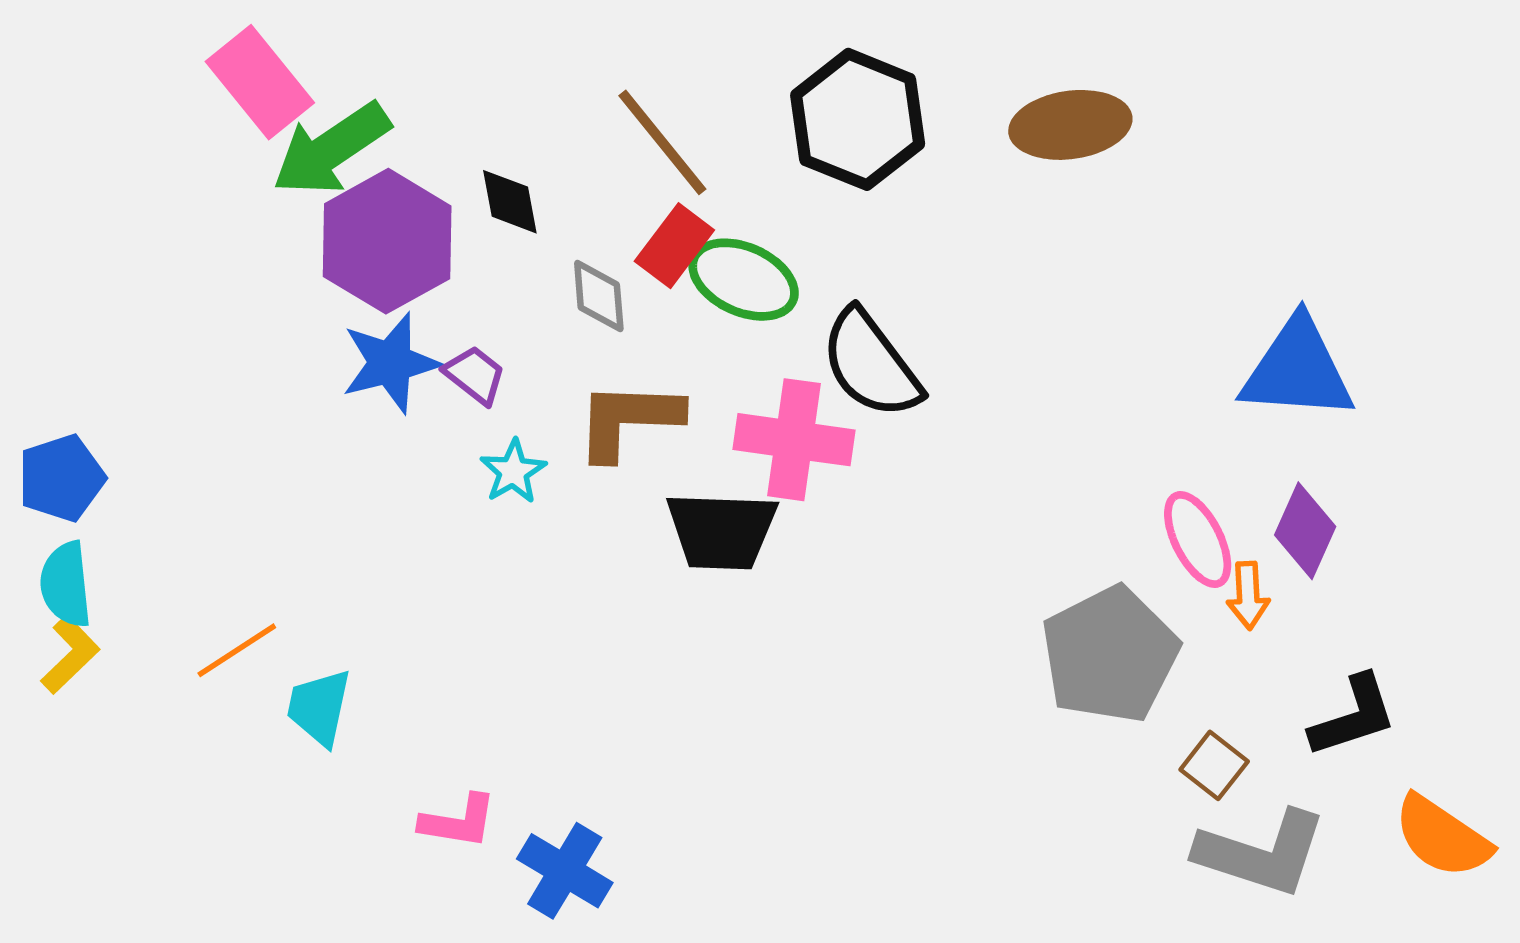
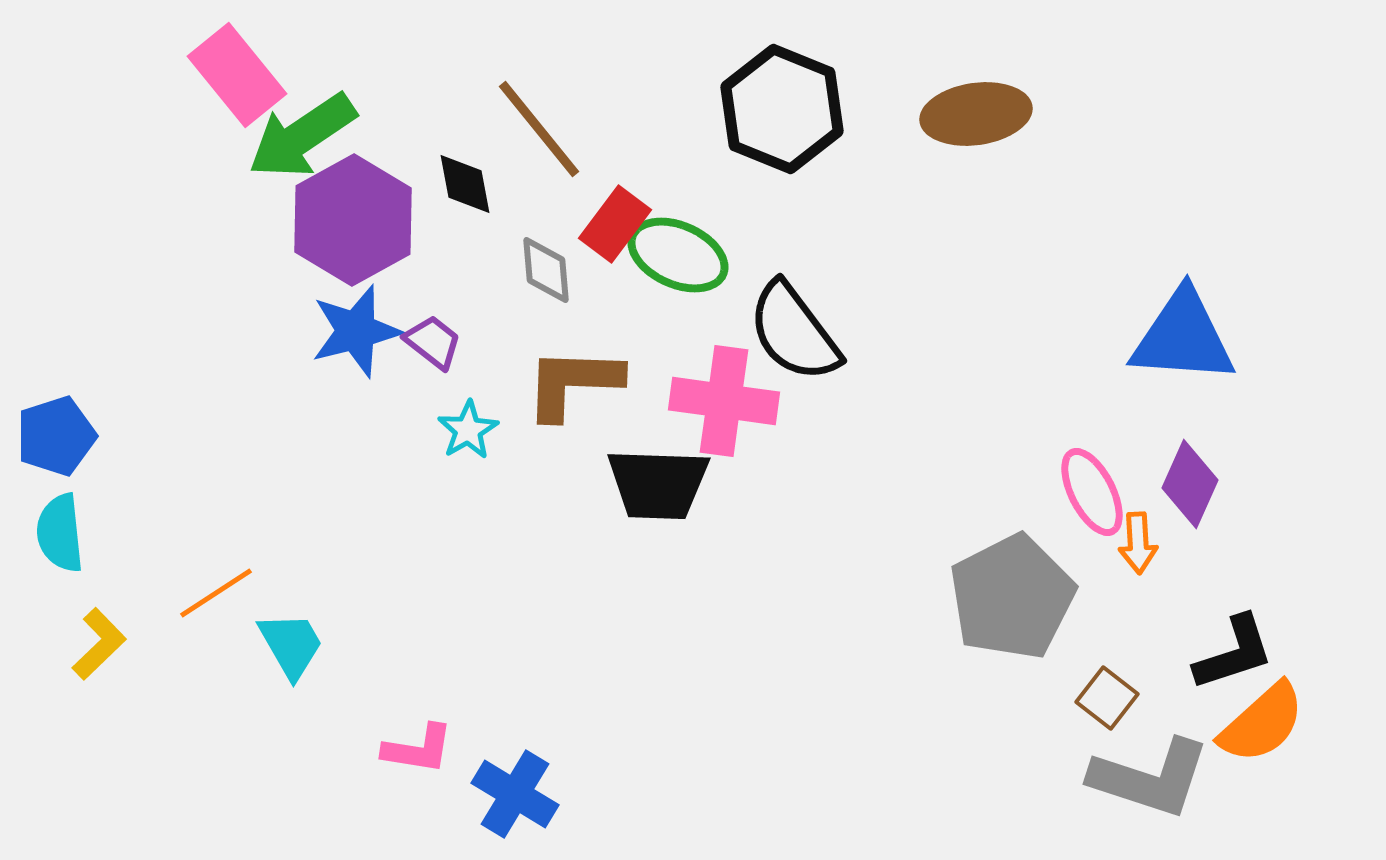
brown line: (662, 142) -> (539, 129), moved
yellow L-shape: (70, 655) -> (99, 644), moved
cyan trapezoid: (319, 707) -> (291, 645), turned 138
orange semicircle: (1442, 837) -> (1262, 723), moved, turned -76

